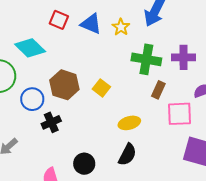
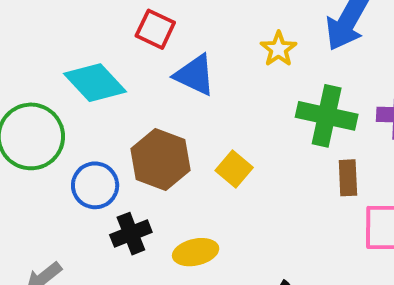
blue triangle: (91, 24) -> (195, 75), moved
brown rectangle: (158, 90) -> (348, 178), turned -30
yellow ellipse: (129, 123) -> (196, 252), moved

